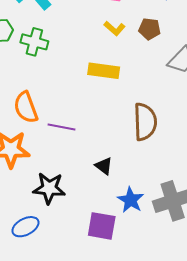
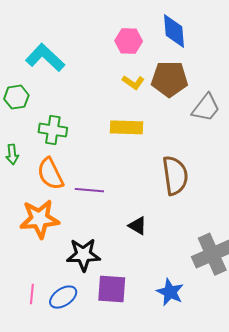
brown pentagon: (150, 29) -> (169, 79), size x1.6
green cross: (34, 42) -> (53, 130), moved
blue star: (131, 200) -> (170, 292), moved
purple square: (102, 226) -> (112, 289), moved

